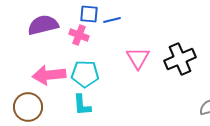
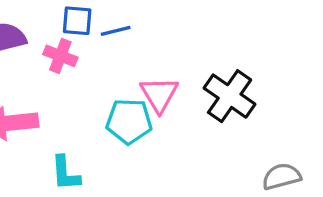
black cross: (180, 59) -> (230, 96), turned -32
cyan pentagon: (85, 74) -> (129, 121), moved

